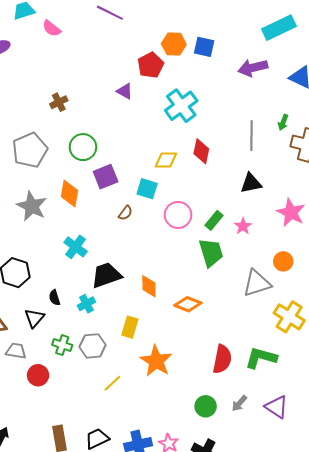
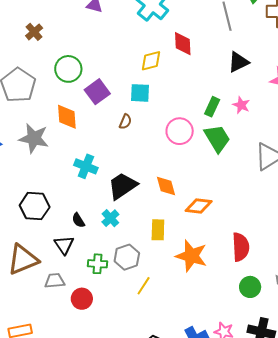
pink circle: (178, 215) -> (180, 131), moved
orange diamond: (188, 304) -> (199, 206), moved
red semicircle: (222, 359) -> (241, 247), moved
yellow line: (112, 383) -> (144, 286), moved

